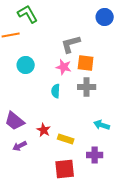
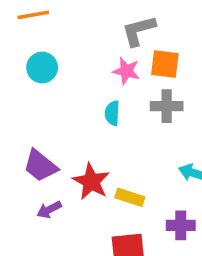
cyan circle: (26, 65) -> (42, 68), moved
red star: (44, 130) -> (91, 182), size x1.5

